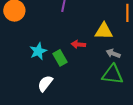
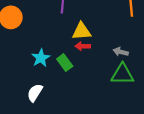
yellow triangle: (104, 31) -> (82, 31), moved
white semicircle: (45, 83) -> (35, 93), moved

